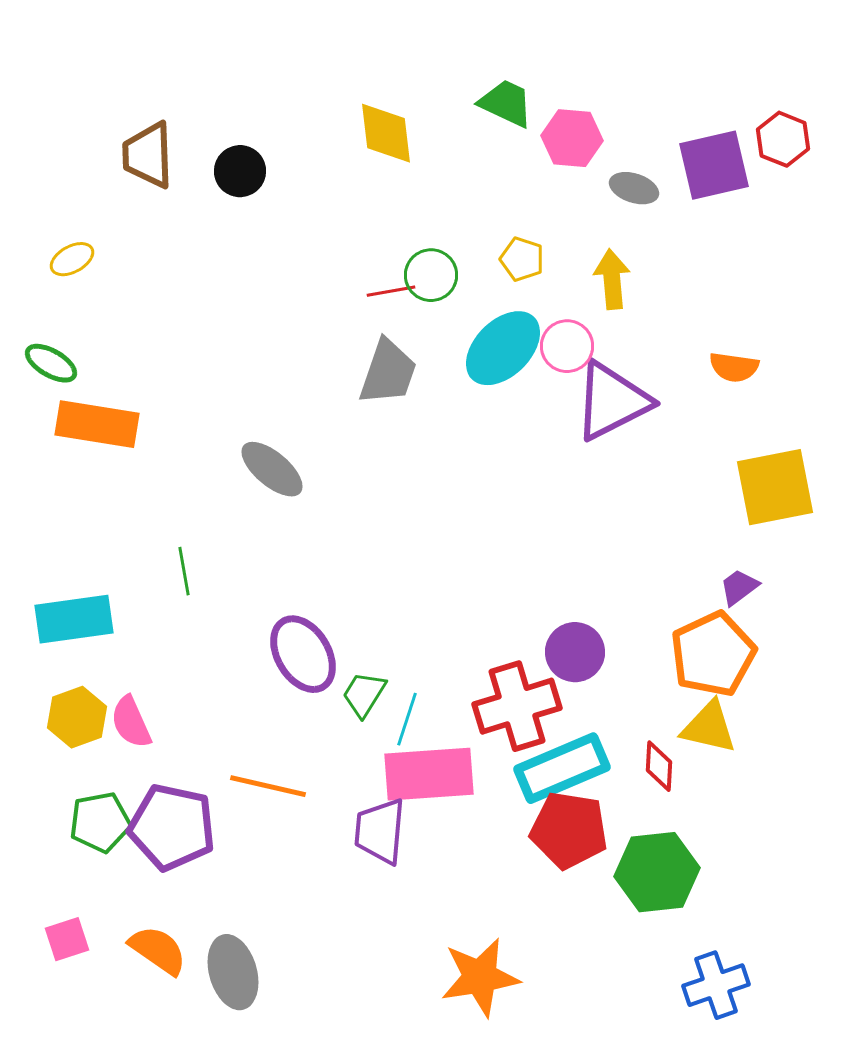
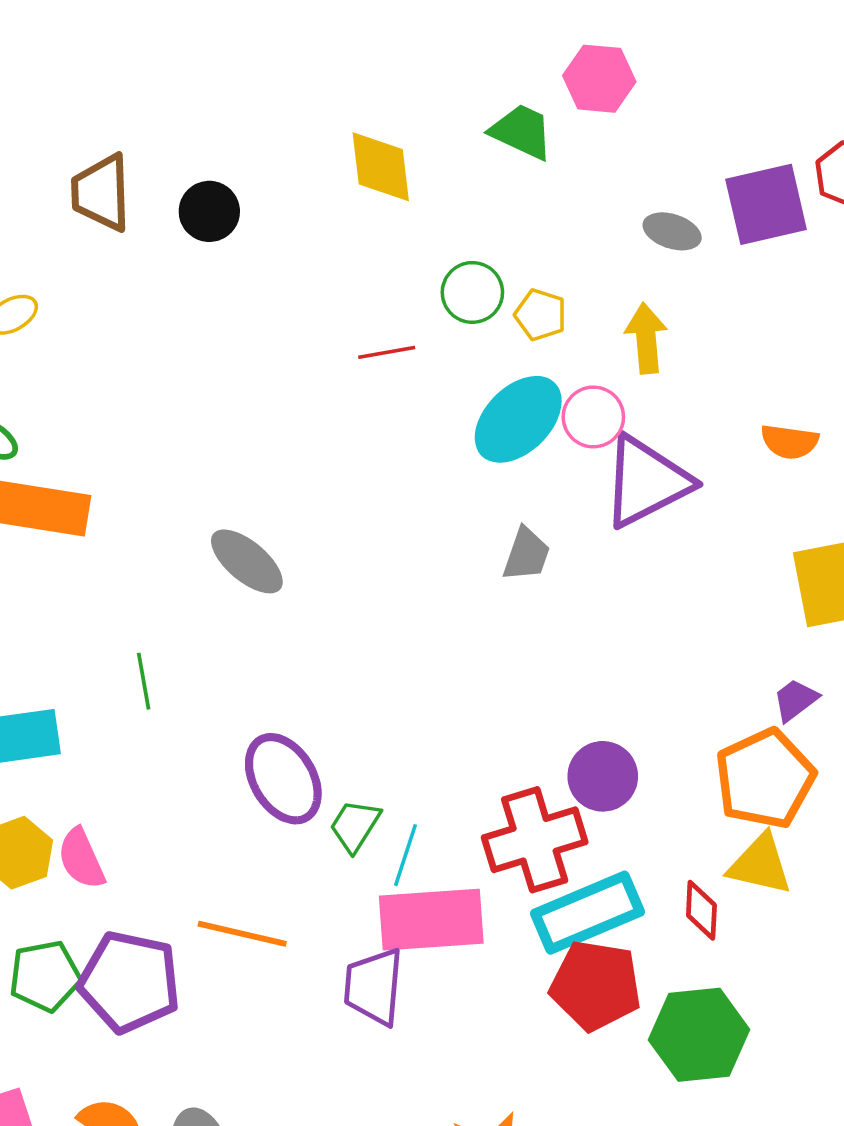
pink hexagon: (572, 138) -> (599, 79), moved
green circle: (431, 275) -> (472, 292), moved
gray trapezoid: (388, 372) -> (526, 554), moved, size x0.7

